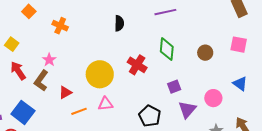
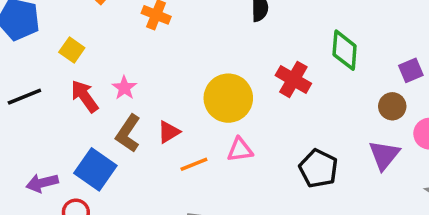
brown circle: (205, 53) -> (392, 106), moved
pink star: (49, 60) -> (124, 88), moved
brown L-shape: (41, 81) -> (128, 133), moved
purple square: (174, 87) -> (411, 70), moved

